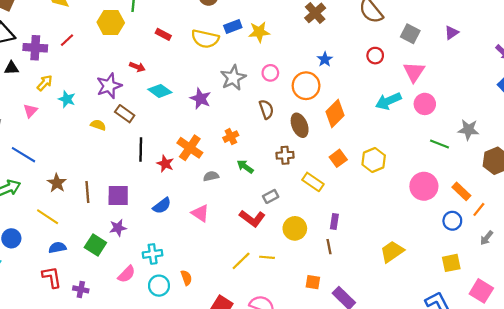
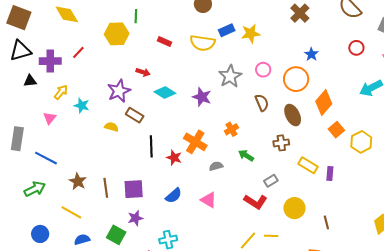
orange square: (338, 158) -> (336, 130), moved
purple rectangle: (334, 221) -> (330, 174), moved

